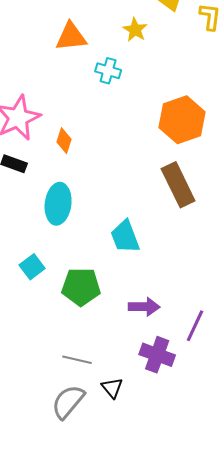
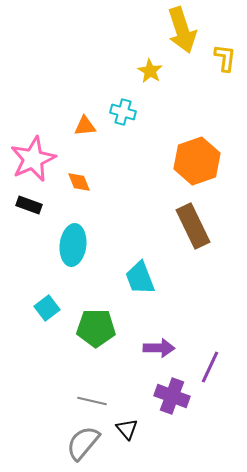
orange triangle: (71, 37) -> (85, 126), moved, size x0.7
orange diamond: (64, 141) -> (79, 182), turned -40

